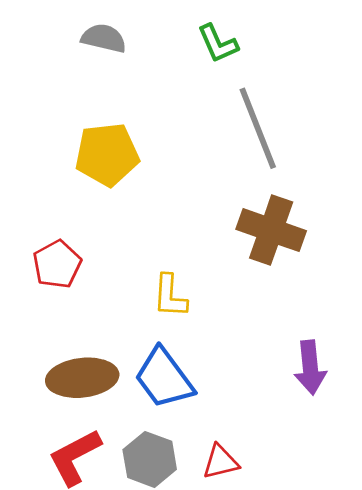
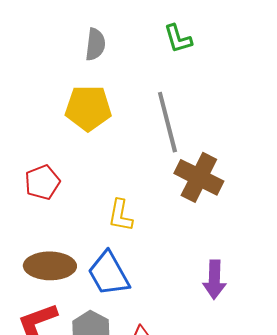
gray semicircle: (104, 38) -> (95, 44), moved, turned 76
gray line: (258, 128) -> (167, 122), moved

